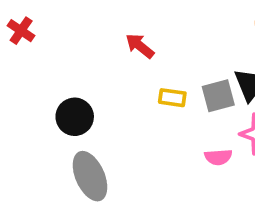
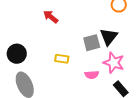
yellow rectangle: (172, 98) -> (62, 59), moved

